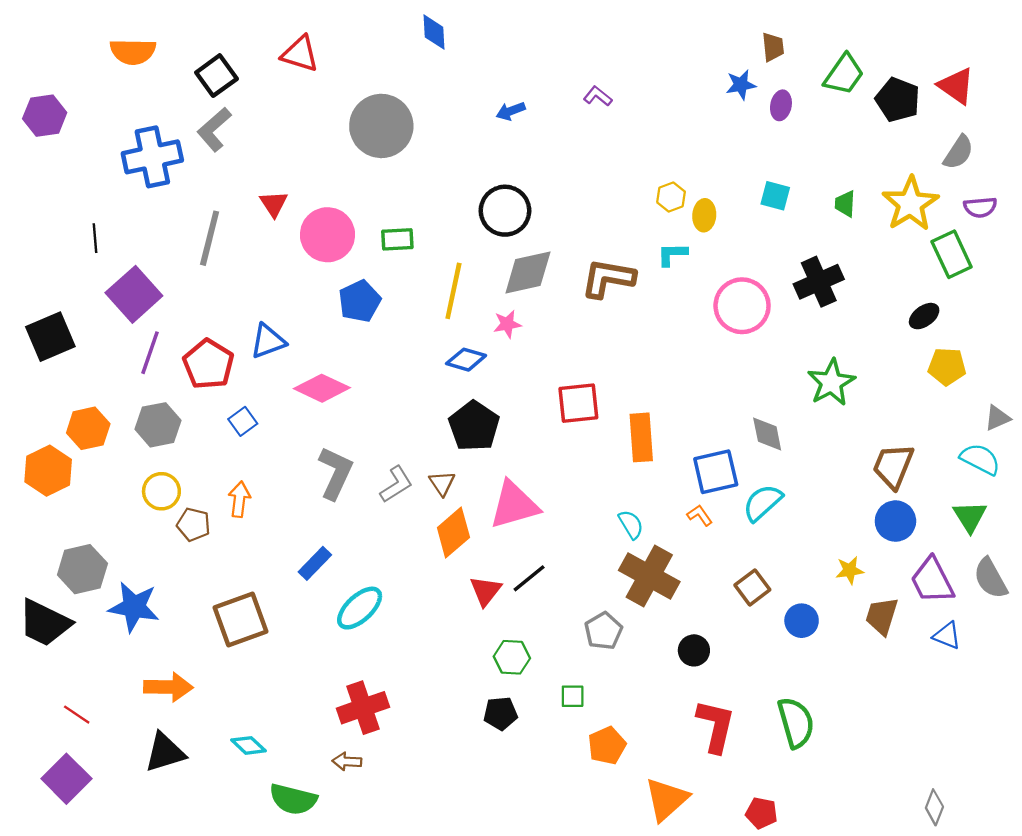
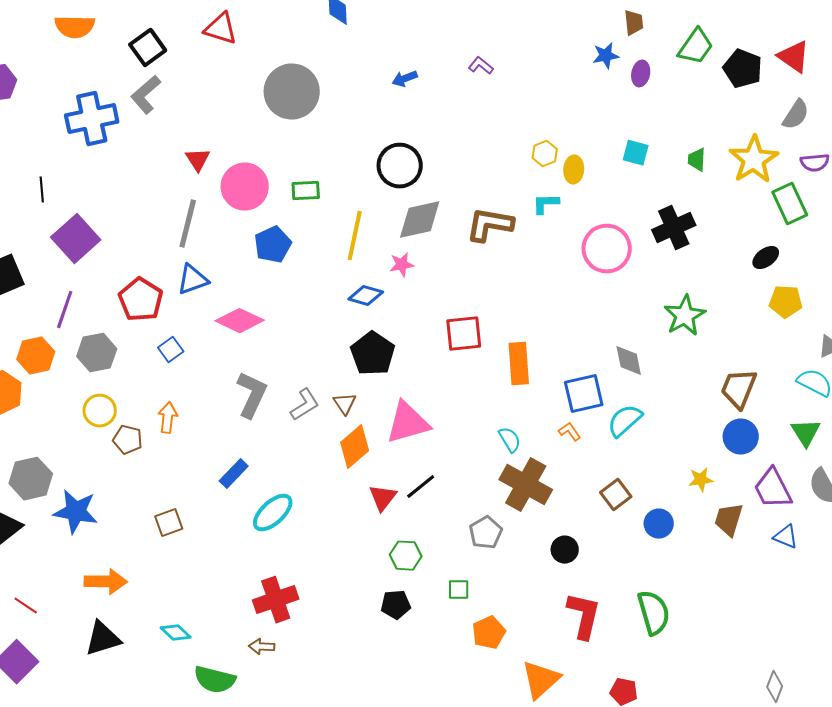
gray line: (210, 238) -> (188, 224), moved
purple line: (150, 353) -> (65, 310), moved
brown square: (240, 620) -> (169, 523), size x0.6

